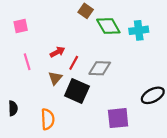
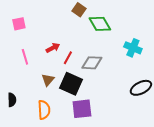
cyan cross: (139, 30) -> (133, 48), moved, turned 30
brown triangle: (55, 78) -> (48, 80), moved
purple square: (118, 118) -> (82, 109), moved

